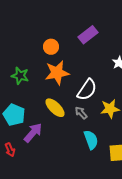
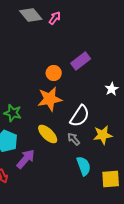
orange circle: (51, 47) -> (54, 73), moved
green star: (20, 76) -> (13, 113), moved

